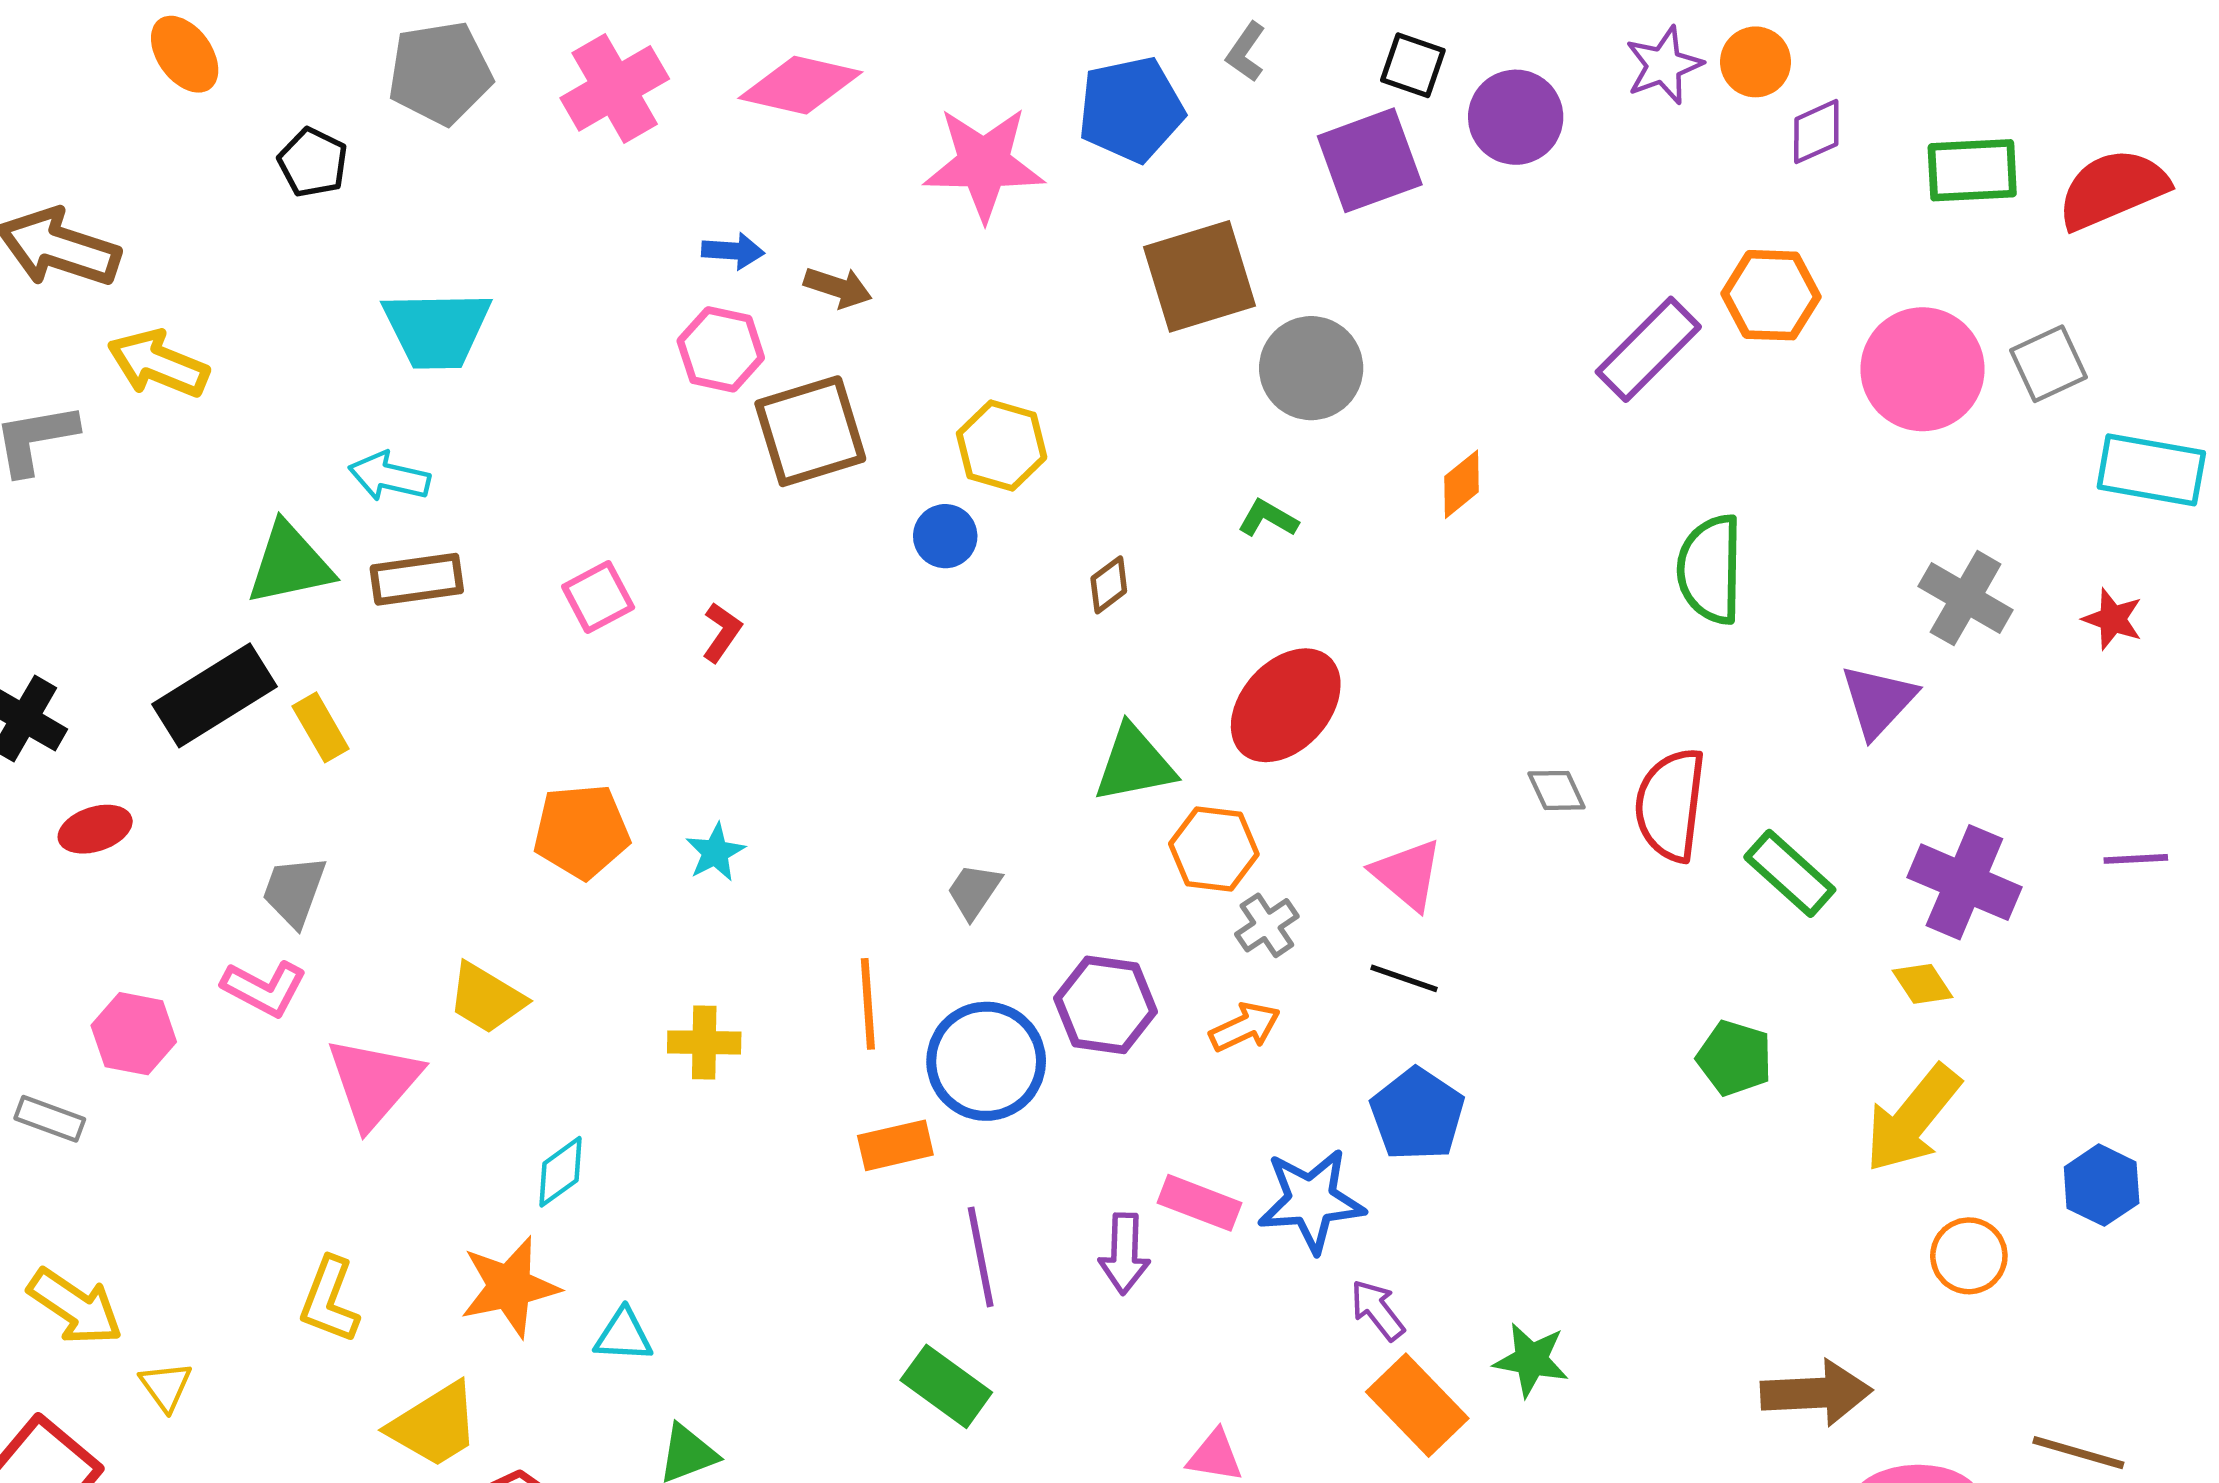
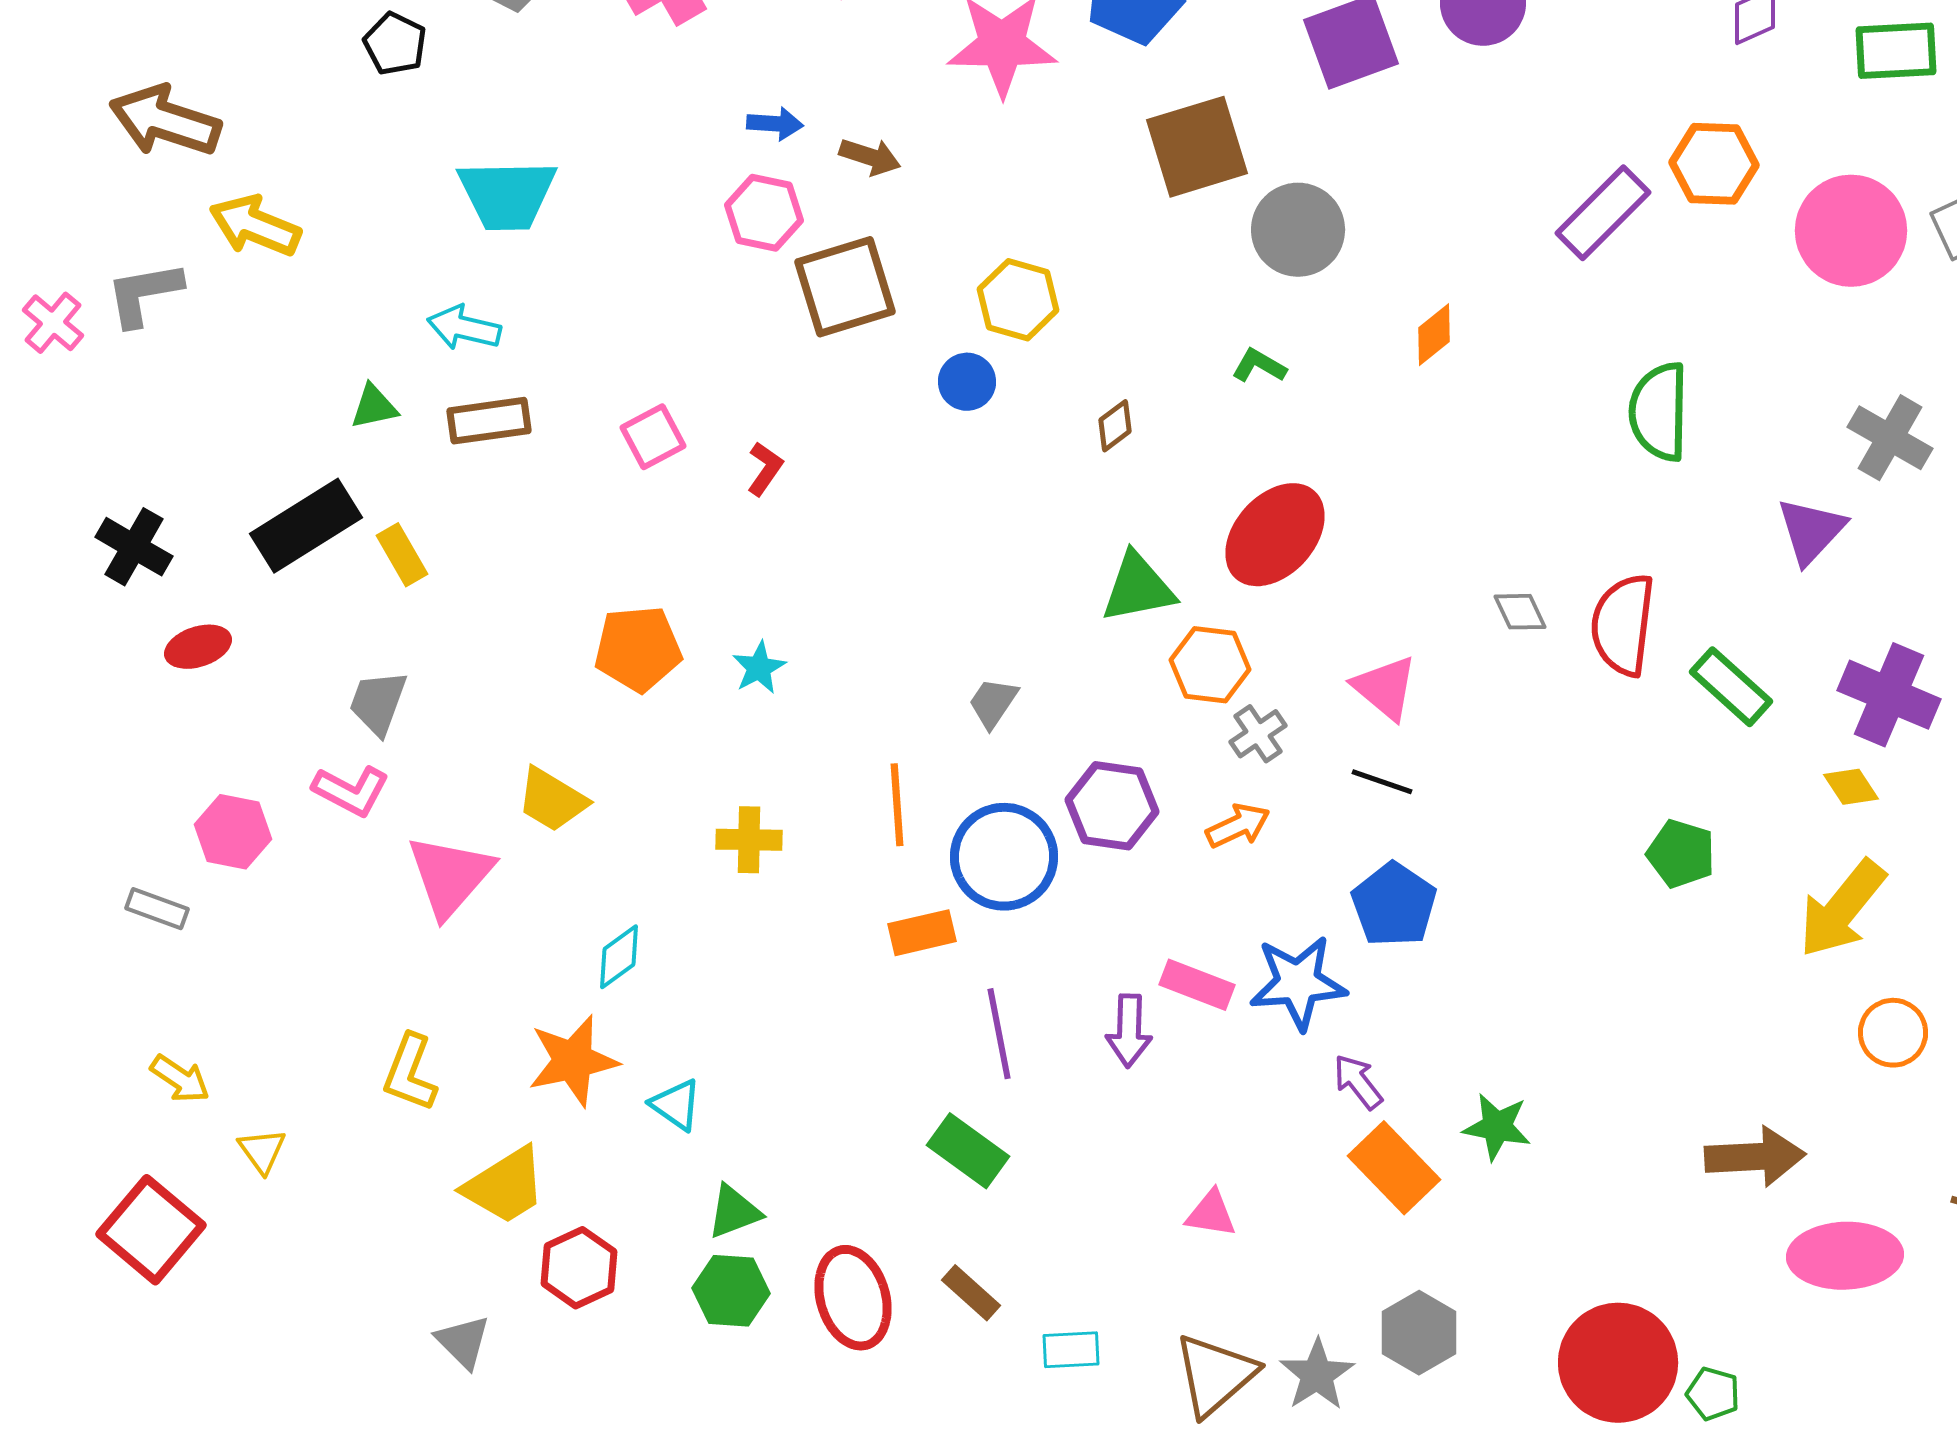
green triangle: (290, 564) -> (374, 407), size x0.6
yellow arrow: (75, 1307) -> (180, 1079), size x0.7
cyan triangle: (624, 1335) -> (676, 1105), turned 32

